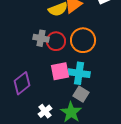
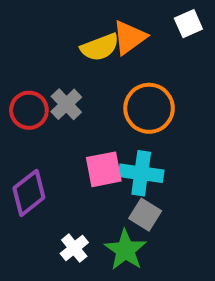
gray cross: (41, 38) -> (66, 104), turned 35
red circle: (56, 41) -> (29, 110), moved

